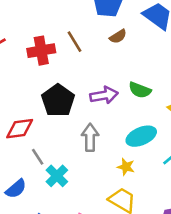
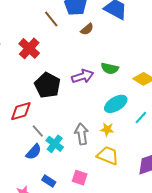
brown line: (75, 42) -> (51, 19), moved
red cross: (41, 51) -> (29, 48), turned -30
gray arrow: (90, 137) -> (82, 134), moved
blue semicircle: (16, 189) -> (34, 152), moved

